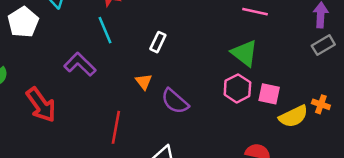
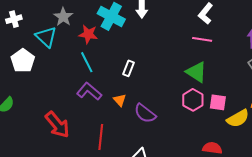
purple L-shape: (80, 64) -> (89, 91), moved
red arrow: (41, 105) -> (57, 125), moved

